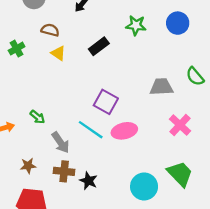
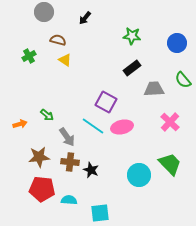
blue circle: (178, 23) -> (177, 43), moved
black rectangle: (99, 46) -> (132, 68), moved
brown star: (28, 166) -> (39, 157), size x1.5

